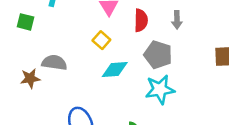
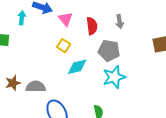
gray semicircle: (54, 63) -> (36, 86), moved

